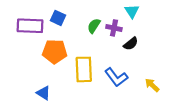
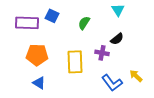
purple cross: (114, 28) -> (102, 53), moved
orange pentagon: (55, 52) -> (37, 55), moved
blue L-shape: (116, 77) -> (112, 83), moved

